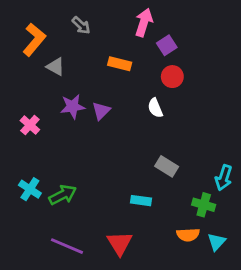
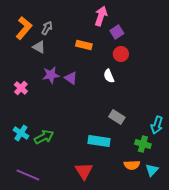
gray arrow: (81, 25) -> (47, 28), moved, turned -104
purple triangle: (101, 111) -> (71, 78), turned -40
cyan rectangle: (141, 201) -> (99, 141), size x1.5
purple line: (67, 246) -> (28, 175), moved

